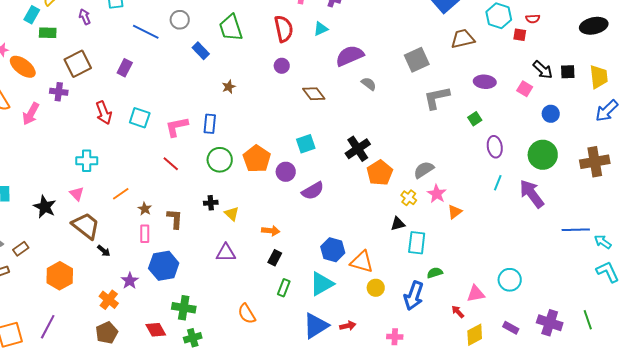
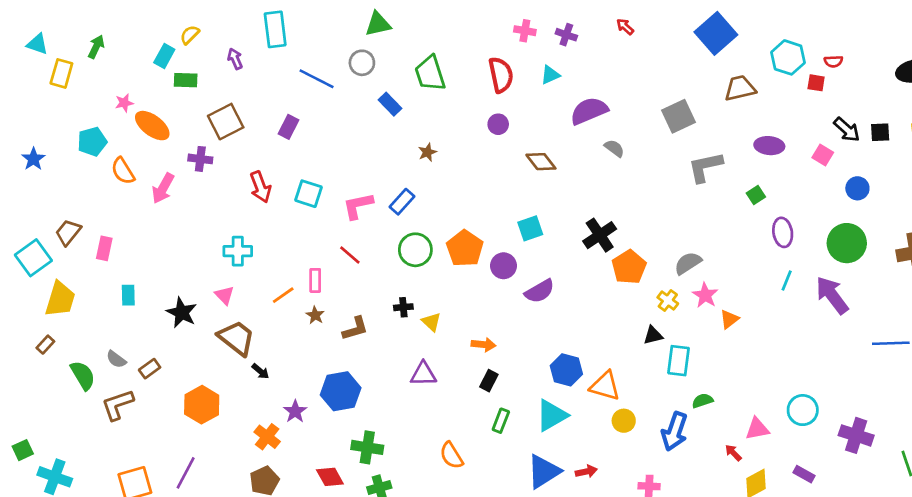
blue rectangle: (210, 124) -> (402, 202), turned 36
brown L-shape: (175, 219) -> (355, 329), turned 70
pink rectangle: (145, 234) -> (315, 280), moved
purple cross: (550, 323) -> (856, 435), moved

